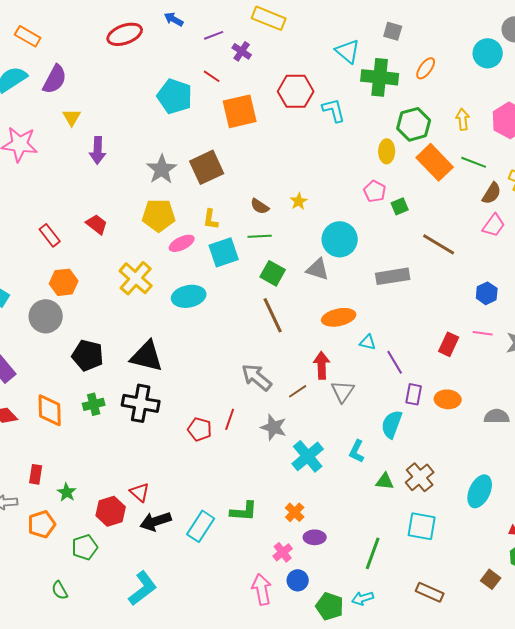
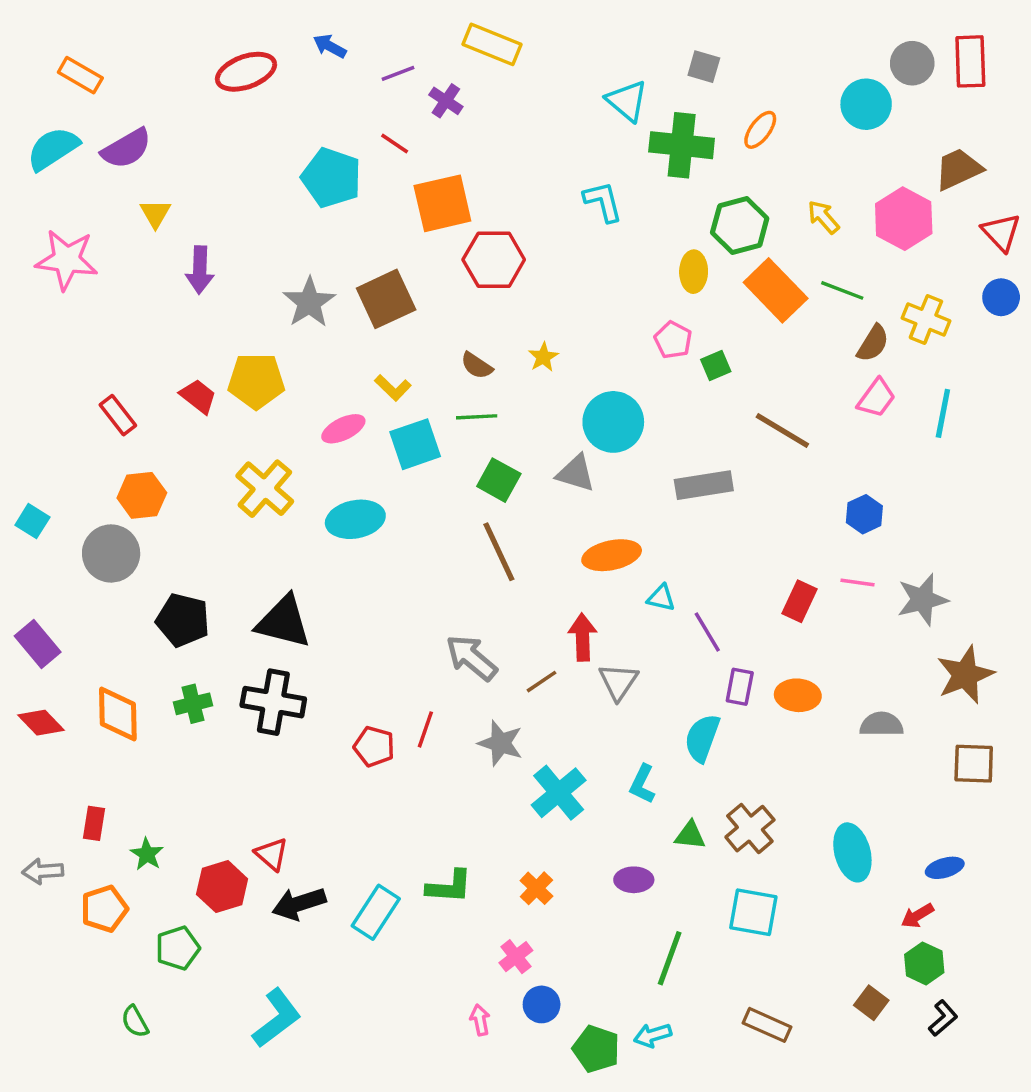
purple semicircle: (55, 79) -> (126, 149), turned 32
red hexagon: (296, 91) -> (494, 260), moved
yellow arrow: (463, 119) -> (823, 217), turned -35
yellow pentagon: (159, 215) -> (256, 381), moved
yellow L-shape: (211, 219) -> (393, 388), turned -55
cyan ellipse: (480, 491) -> (852, 852), turned -40
purple ellipse: (315, 537) -> (634, 880), moved
pink arrow: (262, 589) -> (480, 1020), size x0.6

